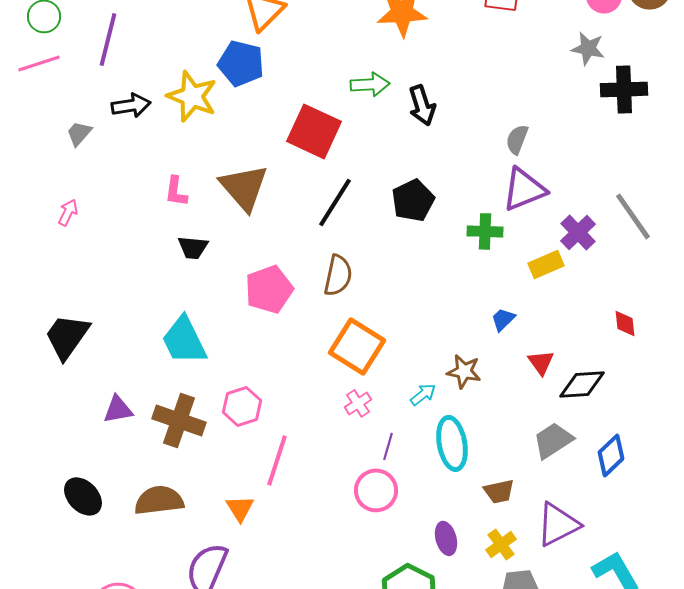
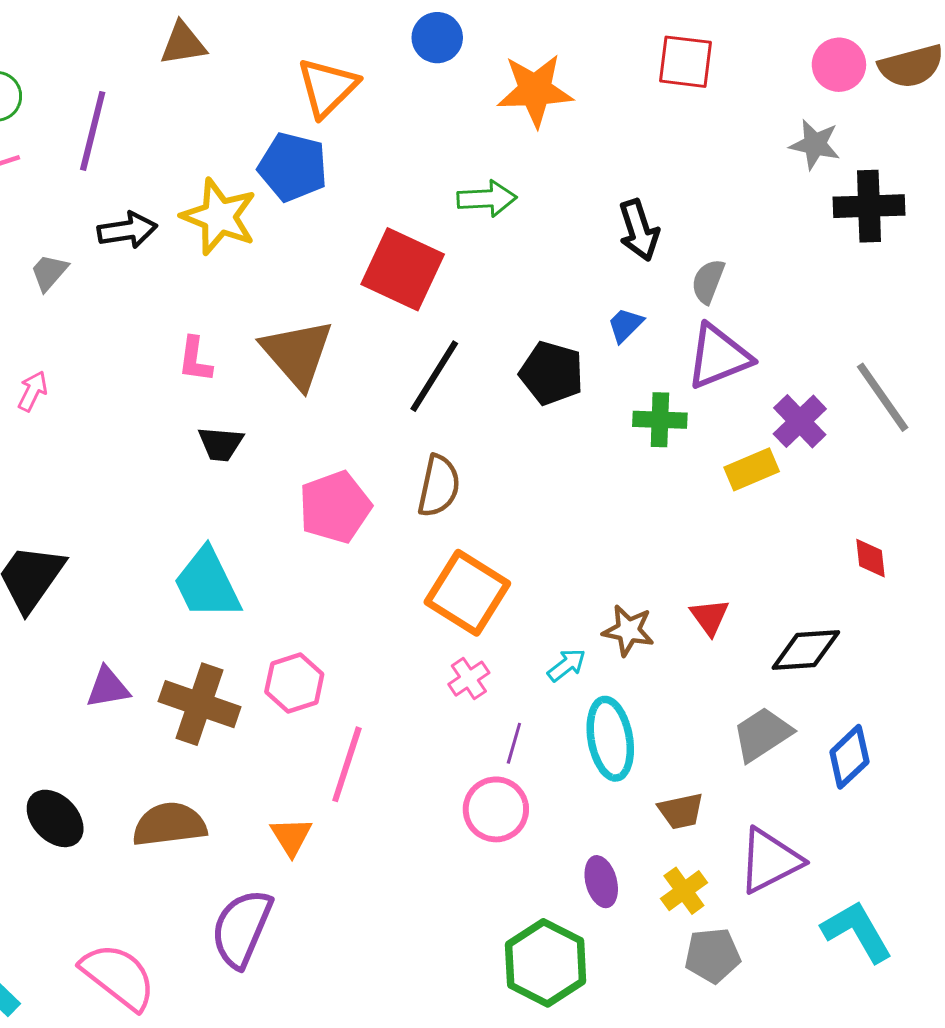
black arrow: (422, 105) -> (639, 230), moved
black pentagon: (413, 200) -> (552, 373), turned -30
blue trapezoid: (503, 319) -> (625, 325), moved
red triangle: (541, 362) -> (710, 617), moved

